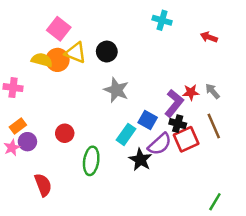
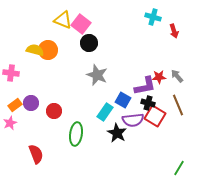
cyan cross: (162, 20) -> (153, 17), moved
pink square: (59, 29) -> (81, 24), moved
red arrow: (209, 37) -> (174, 31), turned -128
yellow triangle: (76, 53) -> (63, 20), moved
purple L-shape: (174, 103) -> (145, 86), turned 40
red square: (186, 139) -> (155, 116), turned -35
purple circle: (27, 142) -> (31, 103), moved
purple semicircle: (160, 144) -> (133, 120), turned 35

